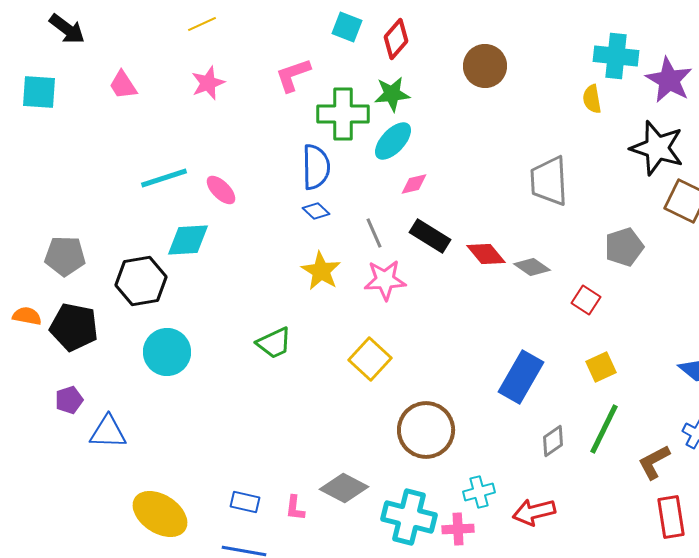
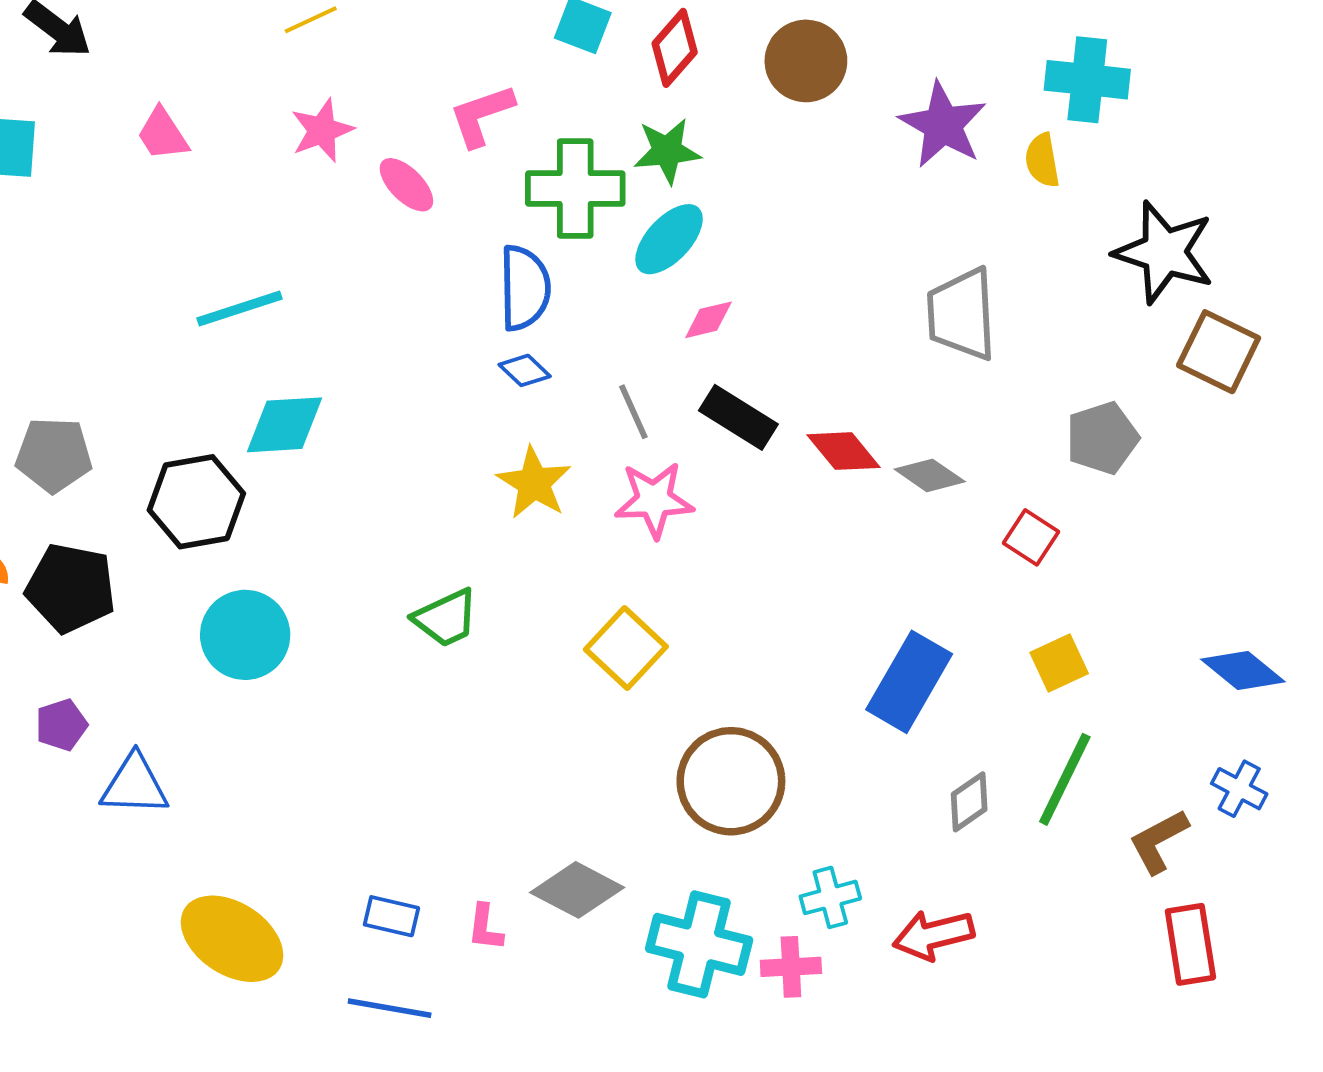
brown circle: (485, 66) -> (806, 61), moved
purple star: (669, 80) -> (943, 125), moved
pink ellipse: (221, 190) -> (406, 185), moved

